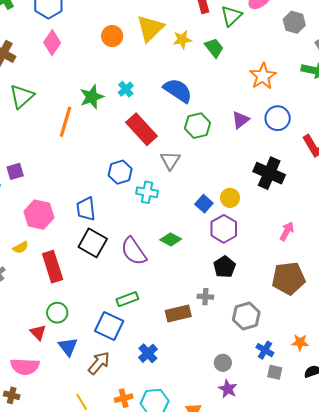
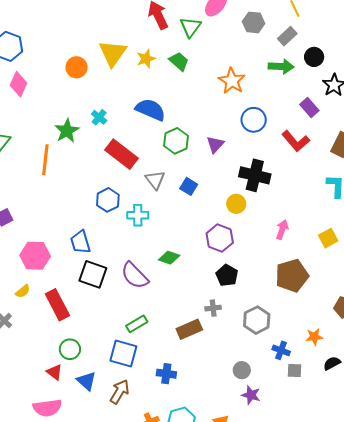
purple triangle: (241, 120) -> (215, 144), moved
yellow circle: (230, 198) -> (236, 204), moved
blue square: (204, 204) -> (189, 186), moved
blue cross: (148, 353) -> (166, 374), turned -30

